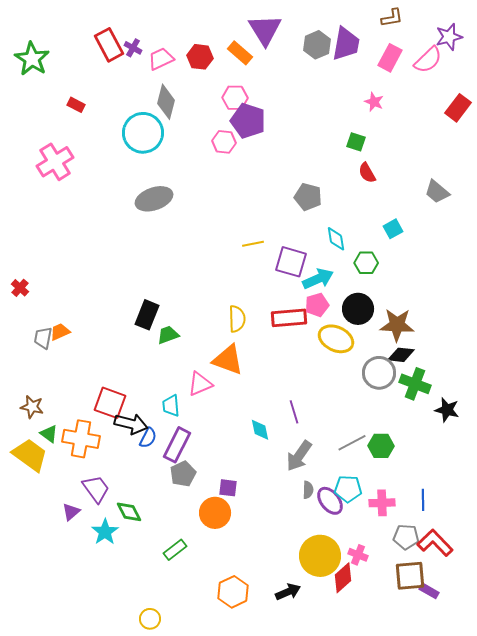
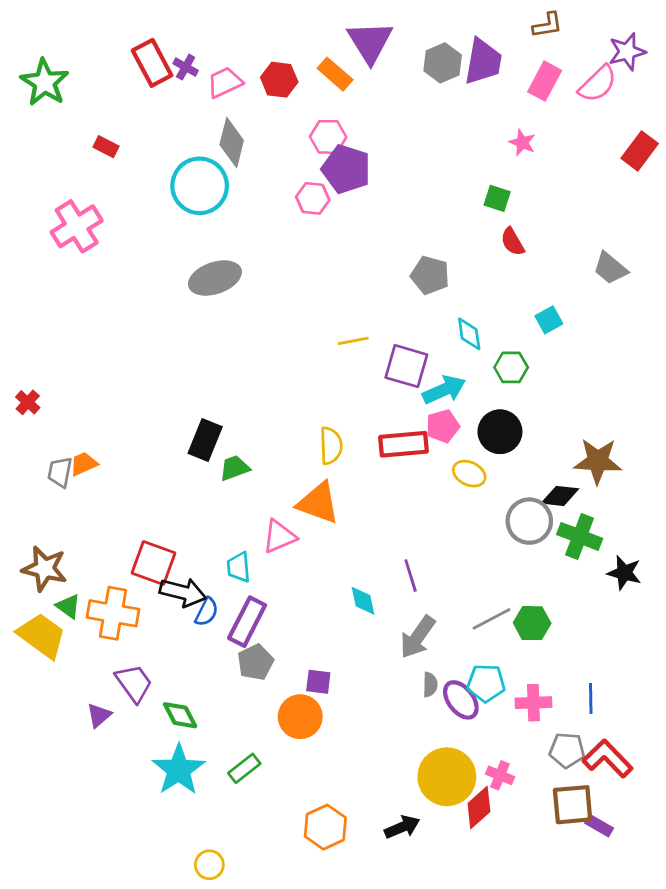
brown star: (397, 325) -> (598, 461), moved
yellow ellipse: (336, 339) -> (469, 474), size x0.7
brown star: (32, 407) -> (45, 569), size x1.4
cyan star: (105, 532) -> (179, 770), moved, size x1.4

